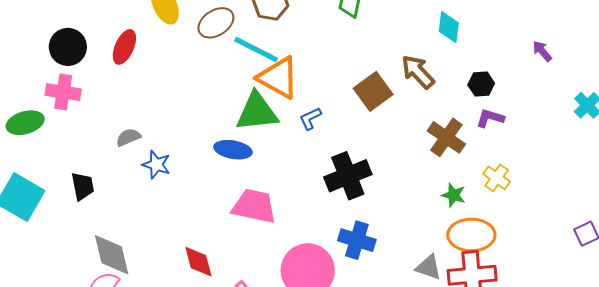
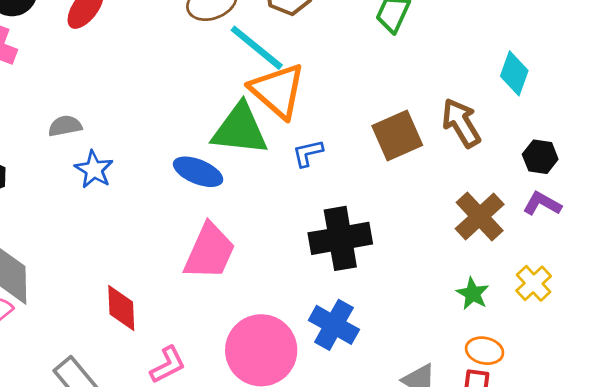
pink trapezoid: (254, 206) -> (210, 252), turned 90
orange ellipse: (471, 235) -> (485, 351), size x0.6

